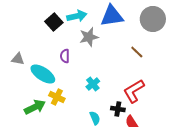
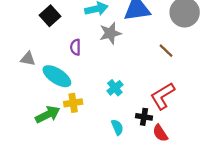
black square: (54, 22) -> (50, 16), moved
purple semicircle: (65, 56) -> (75, 47), moved
yellow cross: (57, 97) -> (73, 103), turned -35

